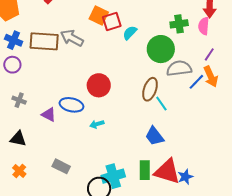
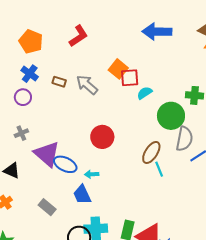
brown rectangle: (44, 41) -> (59, 82), size x0.5
gray semicircle: (179, 68) -> (184, 139), turned 95
gray cross: (19, 100) -> (21, 133), turned 32
blue ellipse: (71, 105) -> (65, 164), moved
purple triangle: (49, 115) -> (47, 154), size x1.8
blue trapezoid: (154, 136) -> (82, 195), moved

